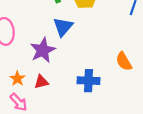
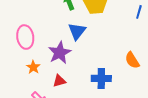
orange star: (17, 79) -> (33, 67), moved

